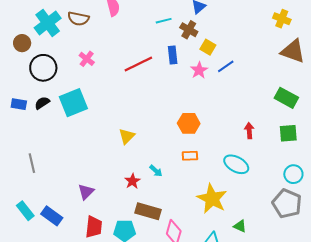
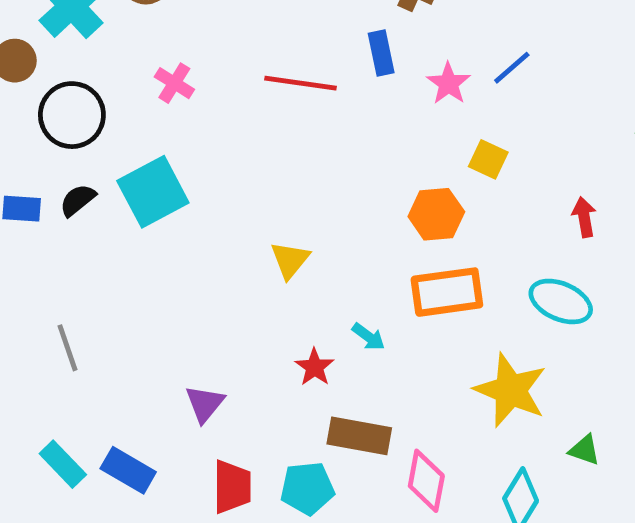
yellow square: (208, 47) -> (488, 159), moved
red line: (138, 64) -> (301, 83), turned 40
orange rectangle: (190, 156) -> (447, 292), size x1.8

